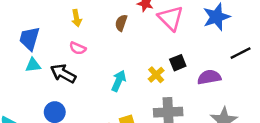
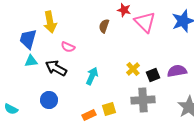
yellow arrow: (76, 18) -> (50, 22), moved, size x1.5
black square: (178, 63) -> (153, 75), moved
cyan arrow: (119, 81) -> (92, 76), moved

